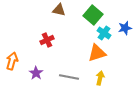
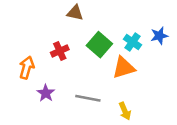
green square: (93, 15) -> (99, 45), moved
orange arrow: (12, 61) -> (27, 68), moved
yellow arrow: (100, 78) -> (125, 111), moved, turned 144

